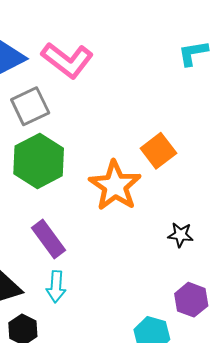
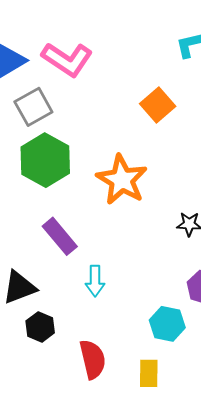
orange square: (158, 151) -> (158, 105), moved
cyan arrow: (56, 287) -> (95, 281), moved

